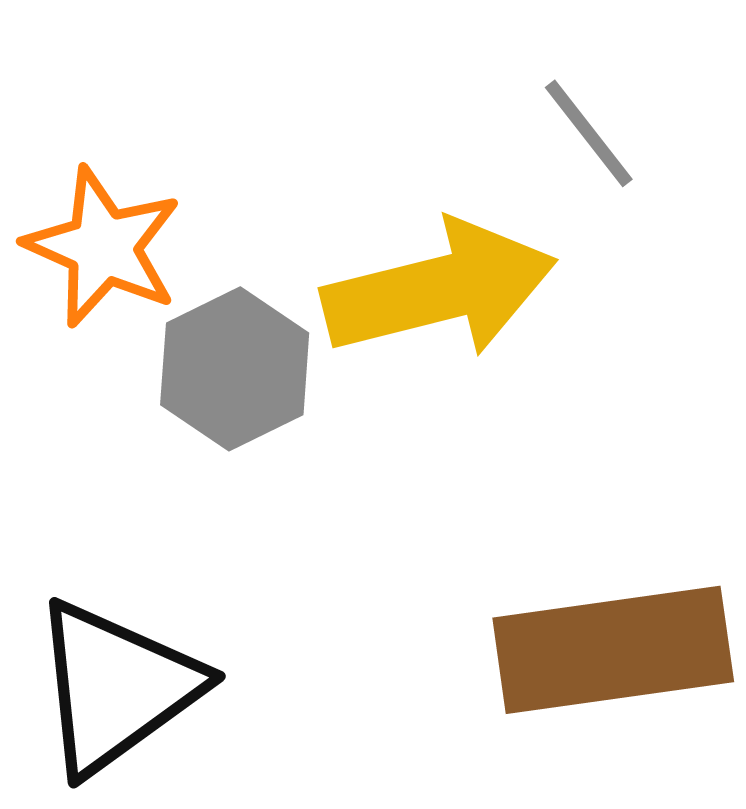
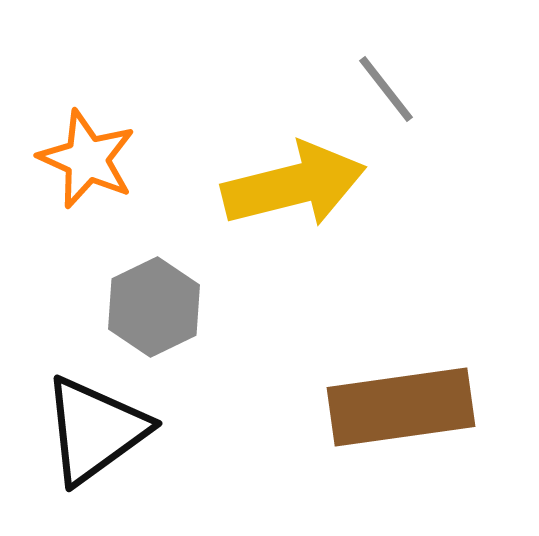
gray hexagon: (235, 369) -> (154, 307), moved

